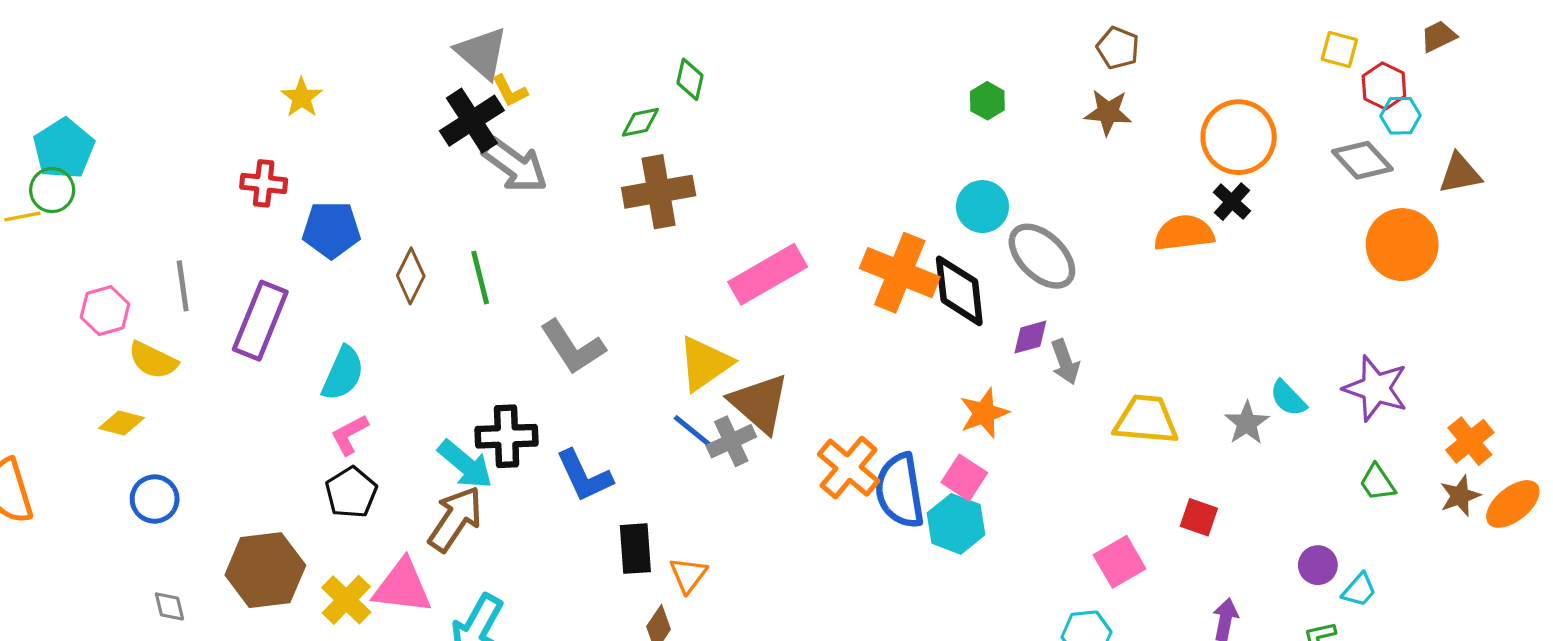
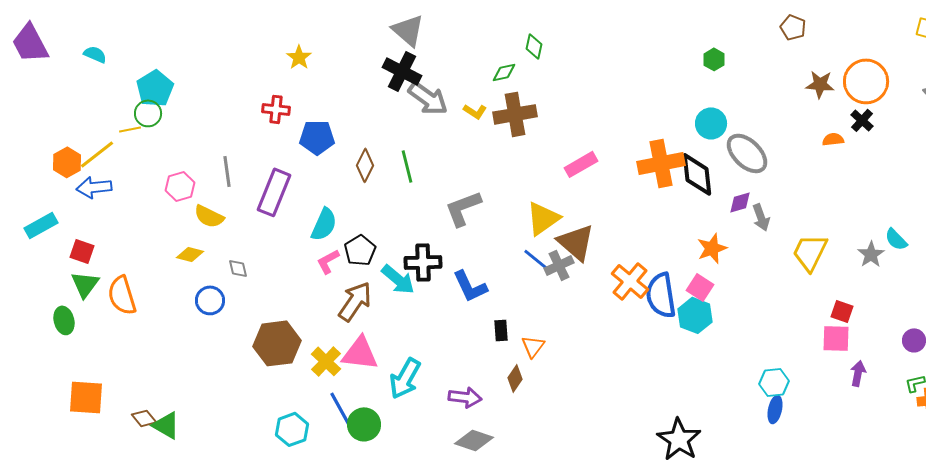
yellow L-shape: (510, 91) -> (475, 111), moved, turned -30
brown star: (1108, 112) -> (820, 84), moved
black cross: (472, 121) -> (402, 71), turned -30
orange semicircle: (1184, 233) -> (833, 139), size x0.6
orange cross: (900, 273) -> (661, 163), turned -33
pink rectangle: (768, 274) -> (581, 164), size x0.7
gray L-shape: (573, 347) -> (463, 208), turned 102
yellow trapezoid: (1146, 420) -> (810, 252), turned -69
black pentagon: (351, 492) -> (360, 250), moved
brown arrow: (455, 519) -> (355, 301), moved
black rectangle: (635, 549) -> (501, 330), size x0.7
pink square: (1120, 562) -> (836, 338), moved, turned 32
gray diamond: (169, 606) -> (238, 268), moved

